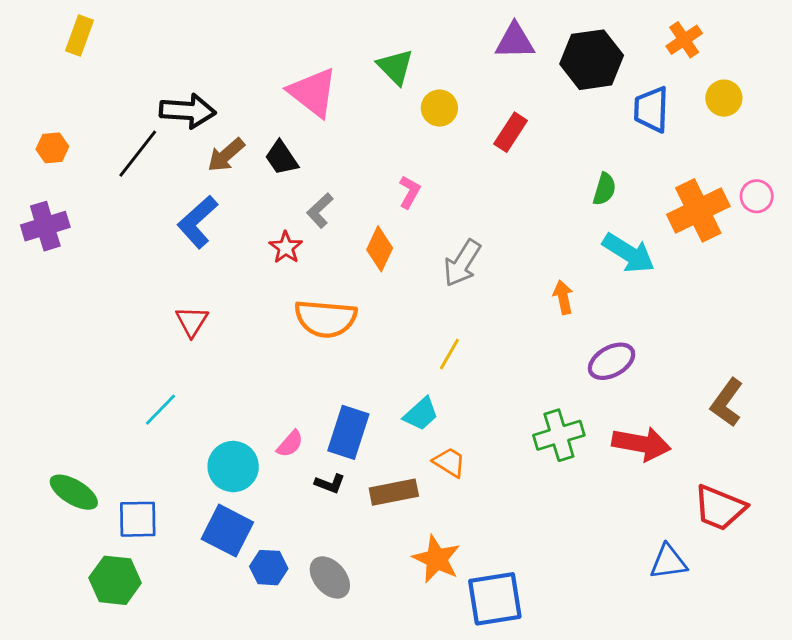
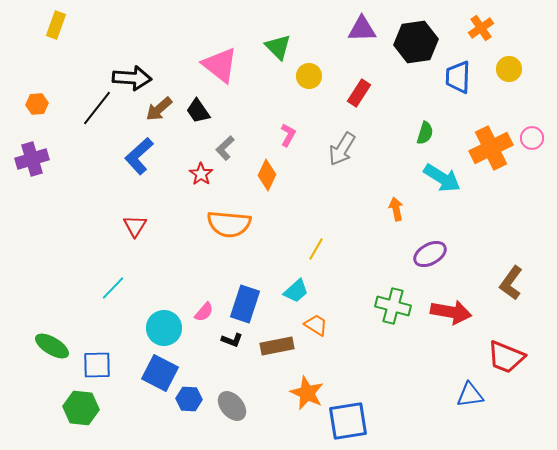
gray arrow: (462, 263) -> (342, 149), moved
green cross: (559, 435) -> (393, 306), turned 32

